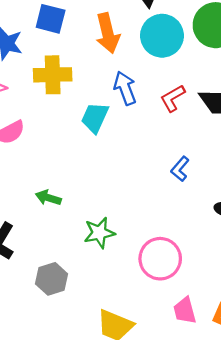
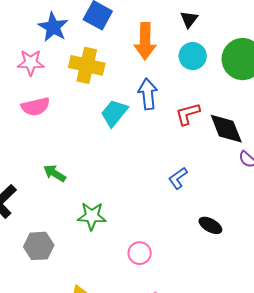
cyan circle: (162, 36) -> (193, 56), size x0.7
pink circle: (160, 259) -> (140, 253), size x0.6

